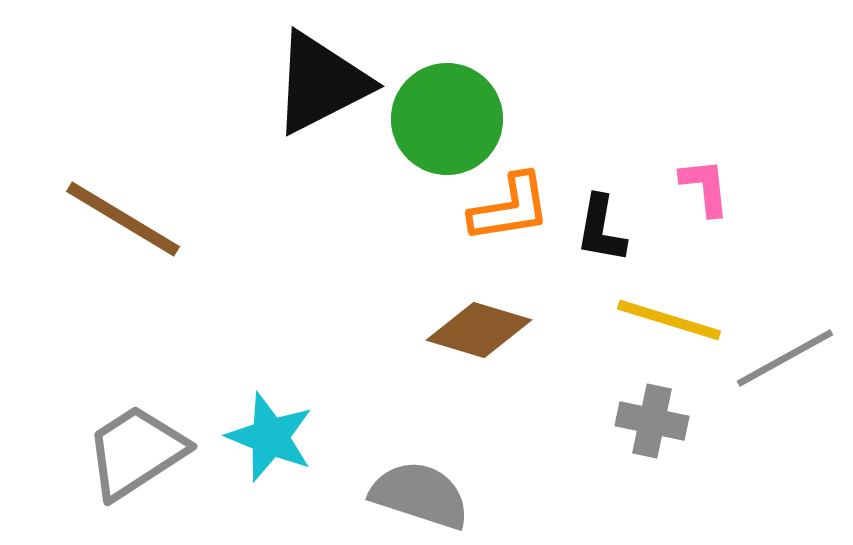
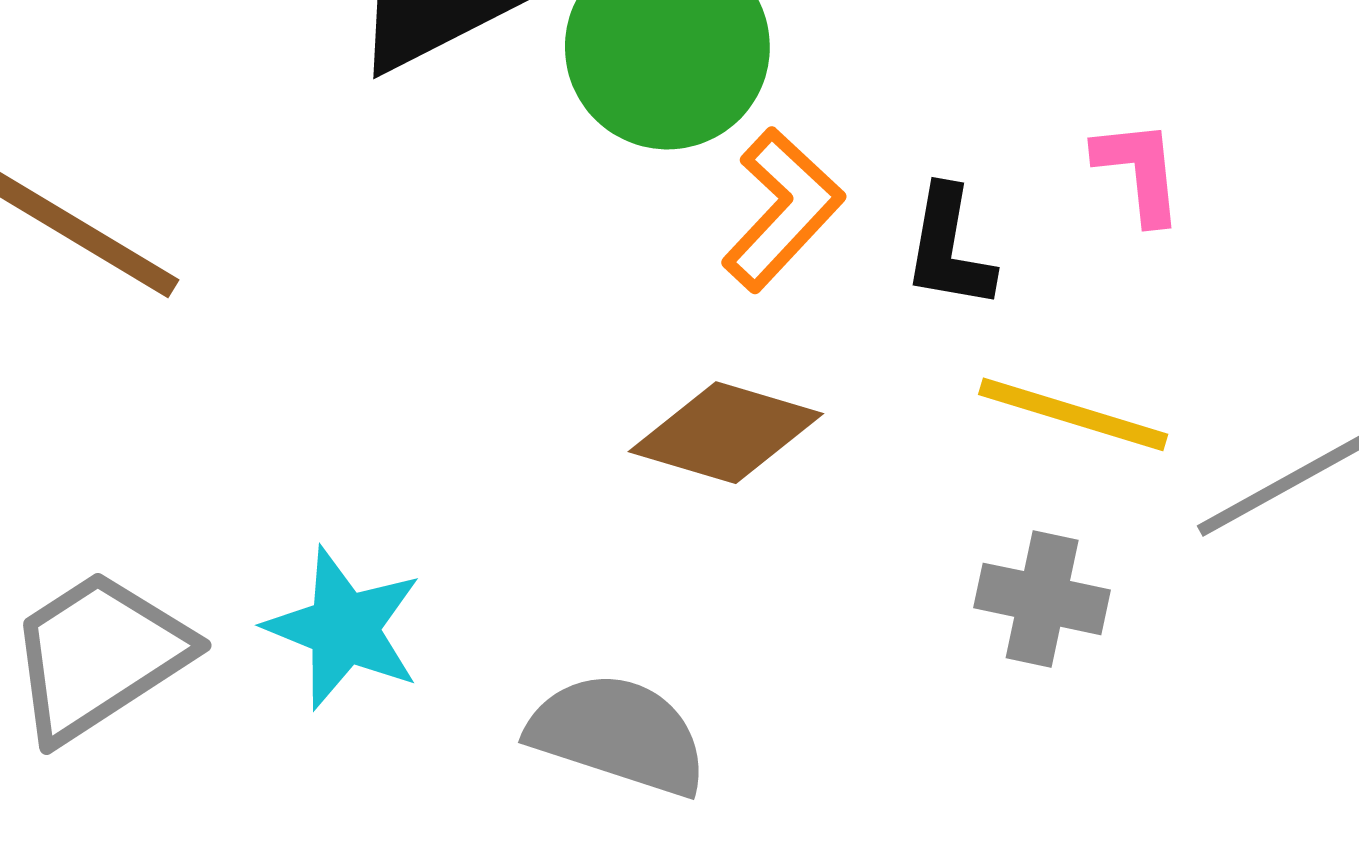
orange L-shape: (510, 208) -> (783, 210), turned -38

